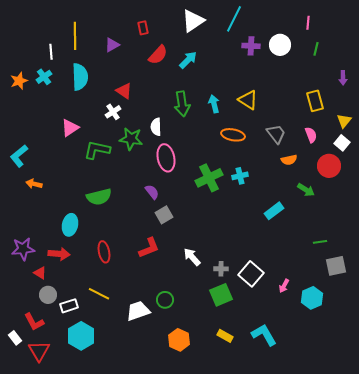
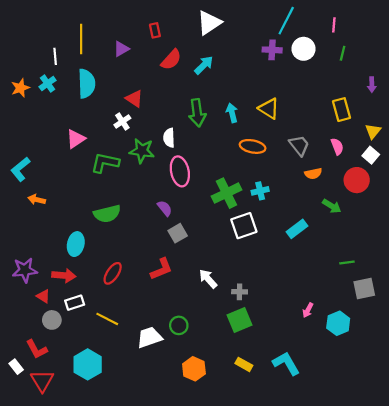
cyan line: (234, 19) -> (286, 21), moved
red ellipse: (104, 252) -> (113, 273), turned 45
white square: (251, 274) -> (244, 226), moved, turned 30
white rectangle: (69, 306) -> (75, 303), moved

